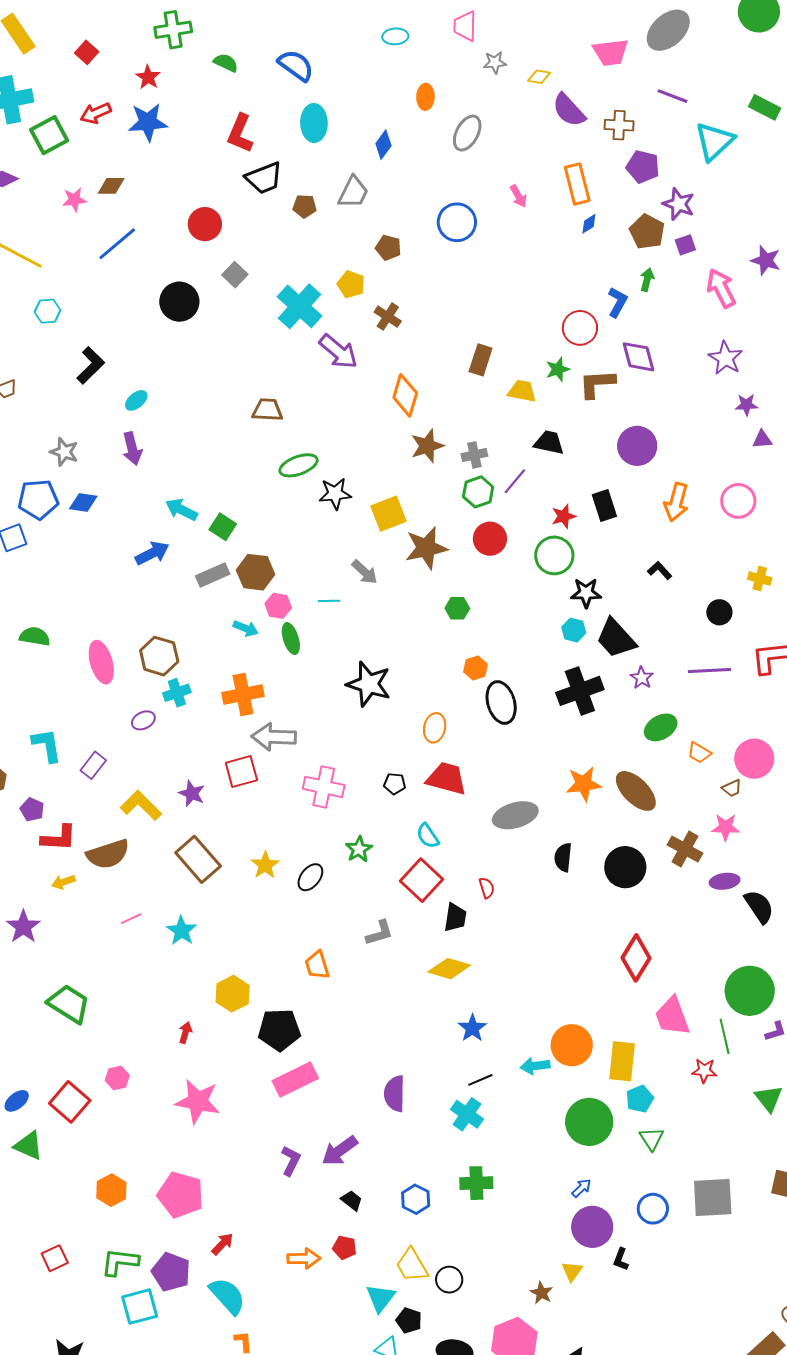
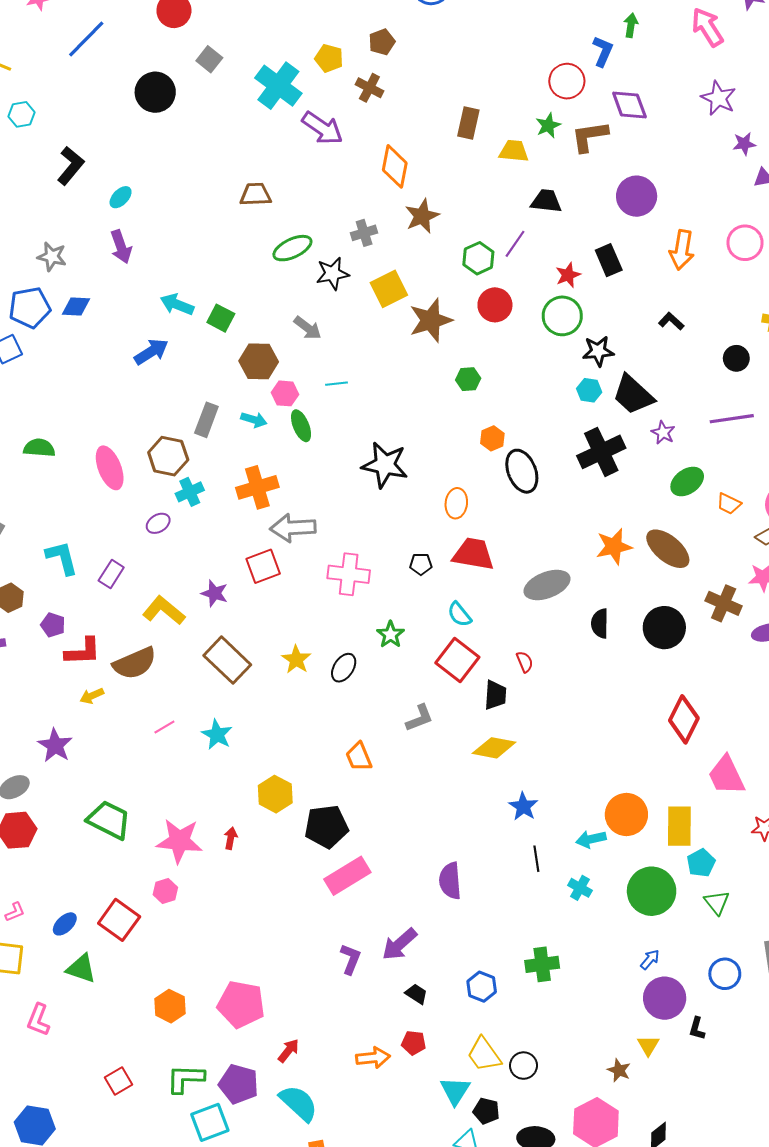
brown pentagon: (388, 248) -> (382, 42), moved, turned -30
gray cross: (474, 455) -> (364, 233), moved
gray arrow: (365, 572) -> (308, 328), moved
gray rectangle: (213, 575) -> (206, 420), moved, turned -40
black line: (480, 1080) -> (536, 859), turned -70
pink star: (198, 1101) -> (179, 841), moved
cyan cross: (467, 1114) -> (580, 888), moved, size x0.7

